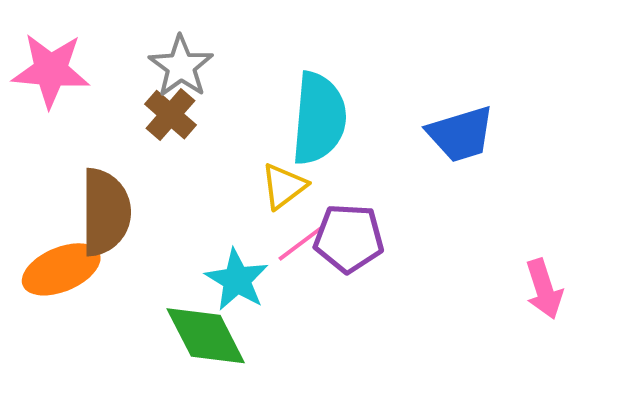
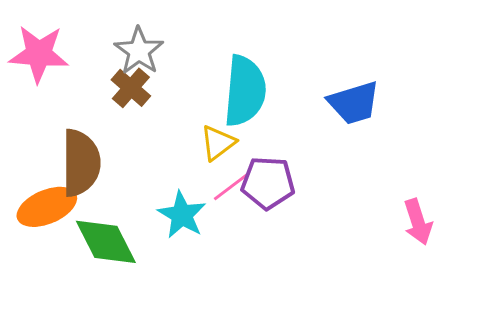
green diamond: (206, 336) -> (106, 242), moved

